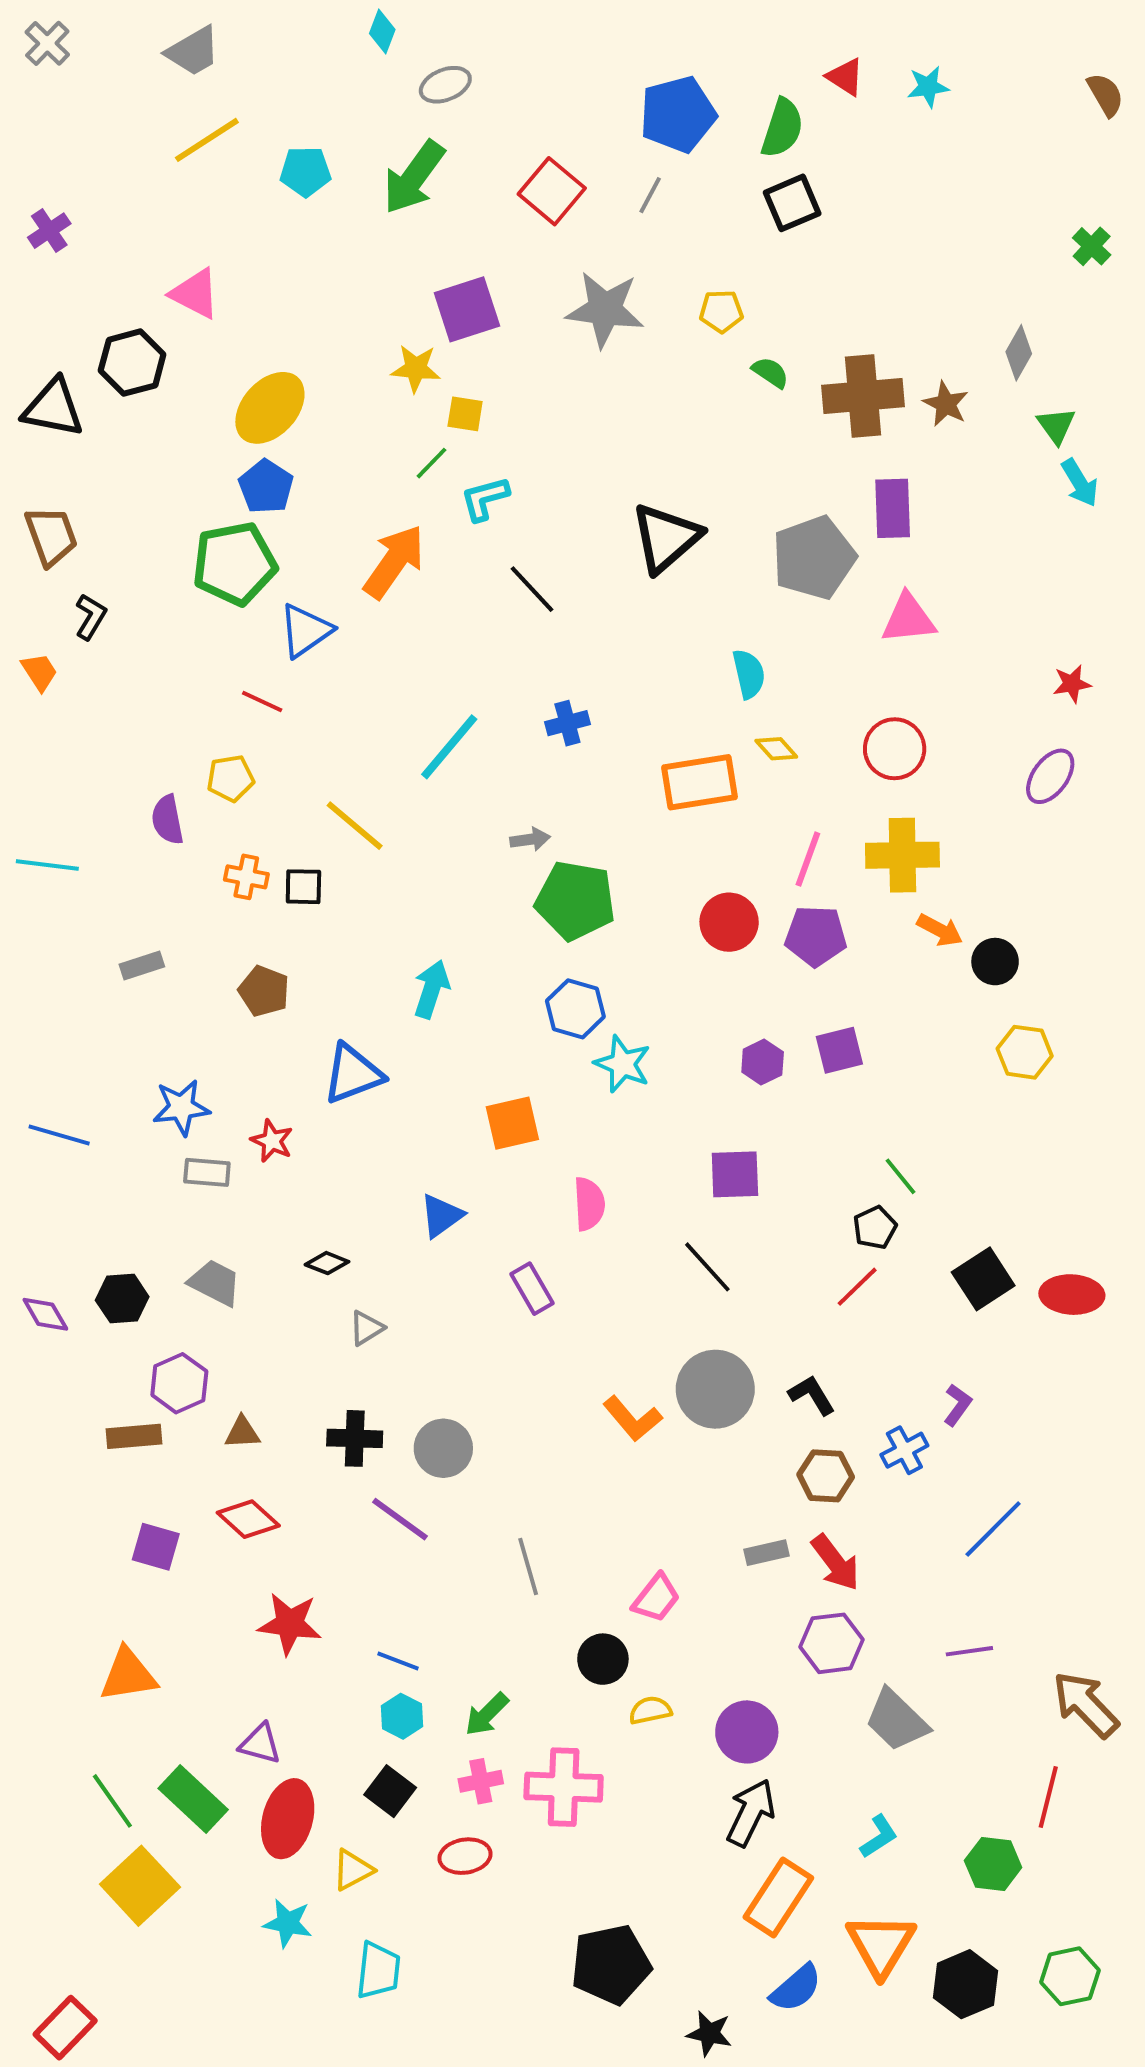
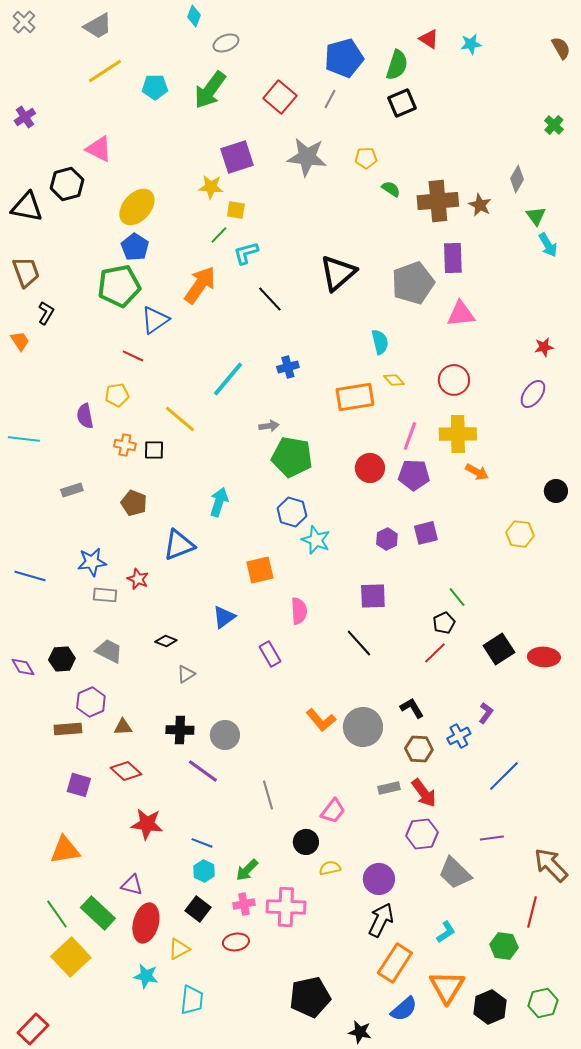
black circle: (995, 962) -> (556, 491), moved
gray circle: (715, 1389) -> (363, 727), moved

